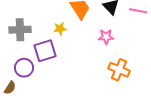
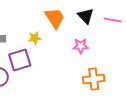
orange cross: (119, 70) -> (94, 79), turned -30

